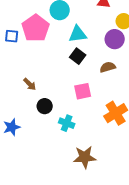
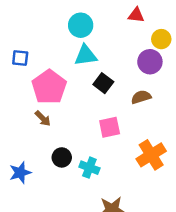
pink pentagon: (36, 28) -> (49, 87), moved
cyan triangle: (78, 34) -> (86, 55), moved
black circle: (45, 106) -> (62, 157), moved

